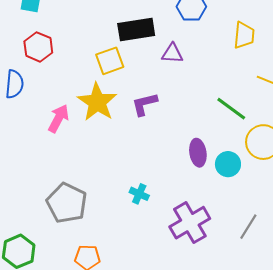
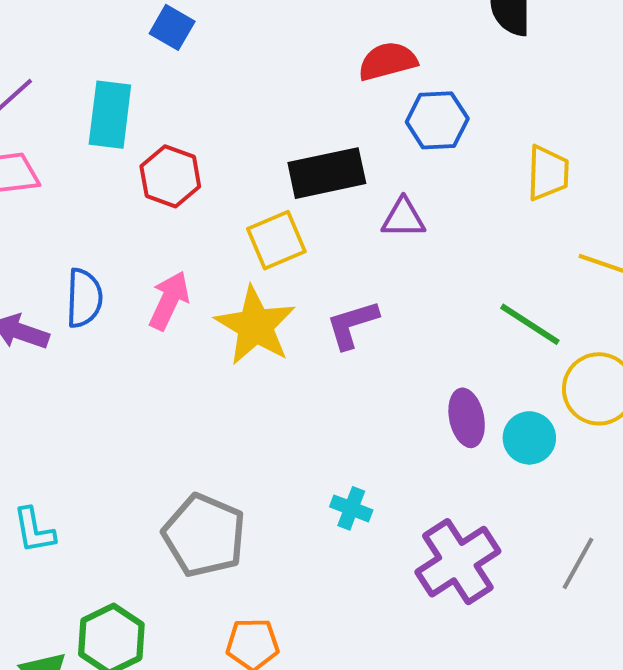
red hexagon: (38, 47) -> (170, 176), moved
pink arrow: (58, 118) -> (169, 301), moved

